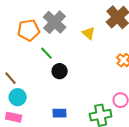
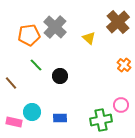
green line: (47, 53) -> (36, 65), moved
cyan circle: (18, 97) -> (32, 112), moved

